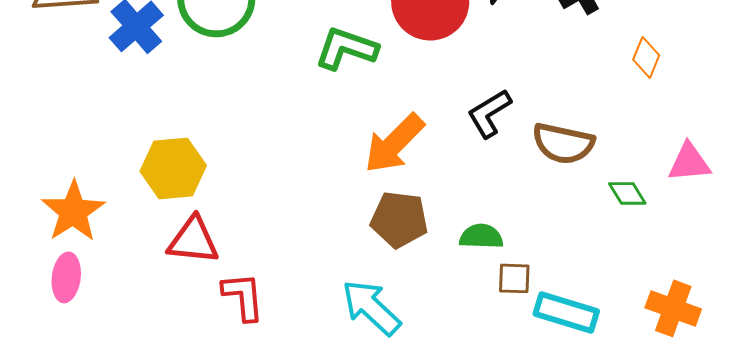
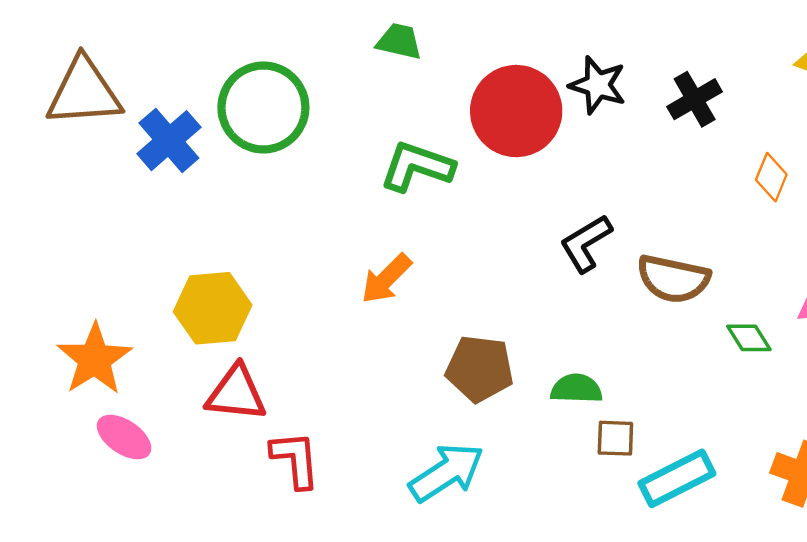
orange arrow: (394, 143) -> (386, 279), moved, size x0.7
pink ellipse: (66, 277) -> (124, 437), moved, turned -63
cyan arrow: (371, 307) -> (446, 472), turned 104
cyan rectangle: (566, 312) -> (677, 478), turned -44

